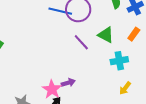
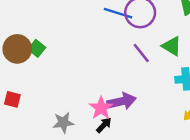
purple arrow: (68, 83) -> (122, 101), size x1.6

